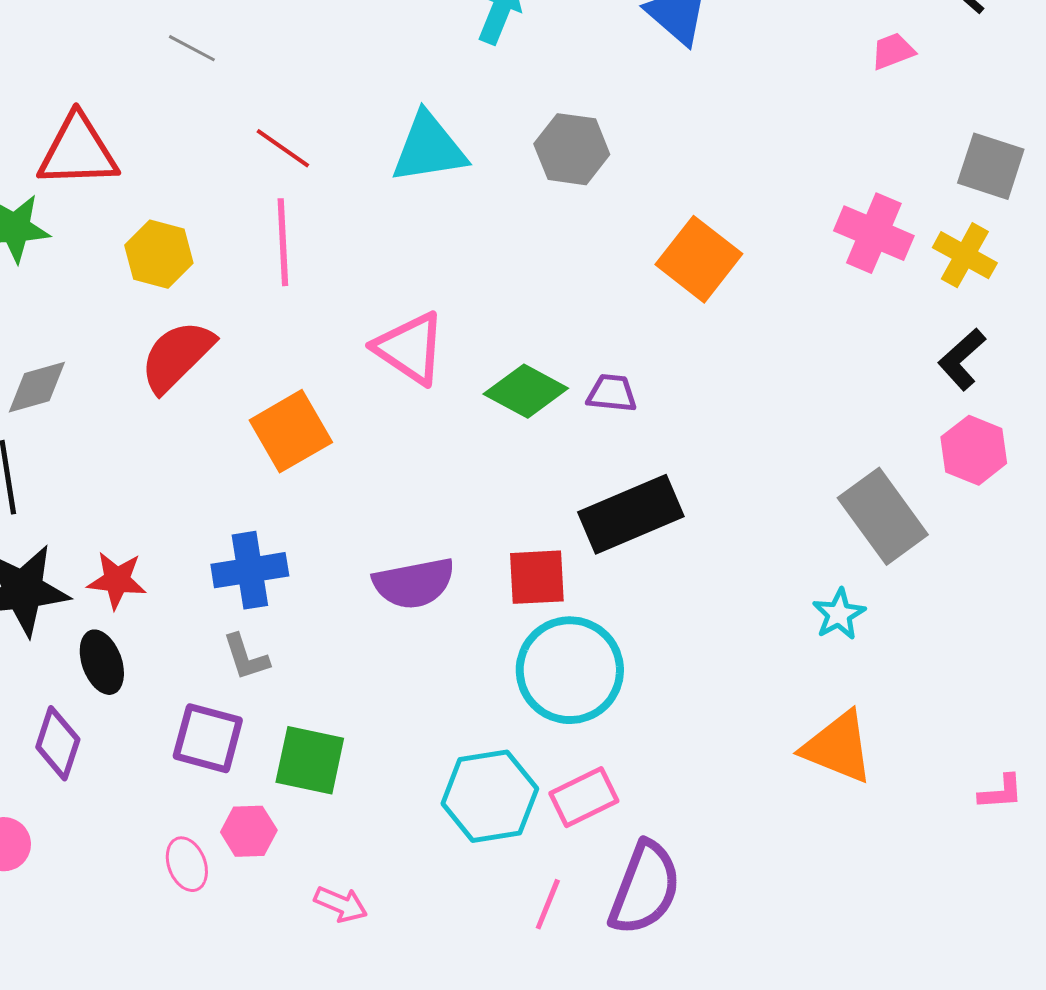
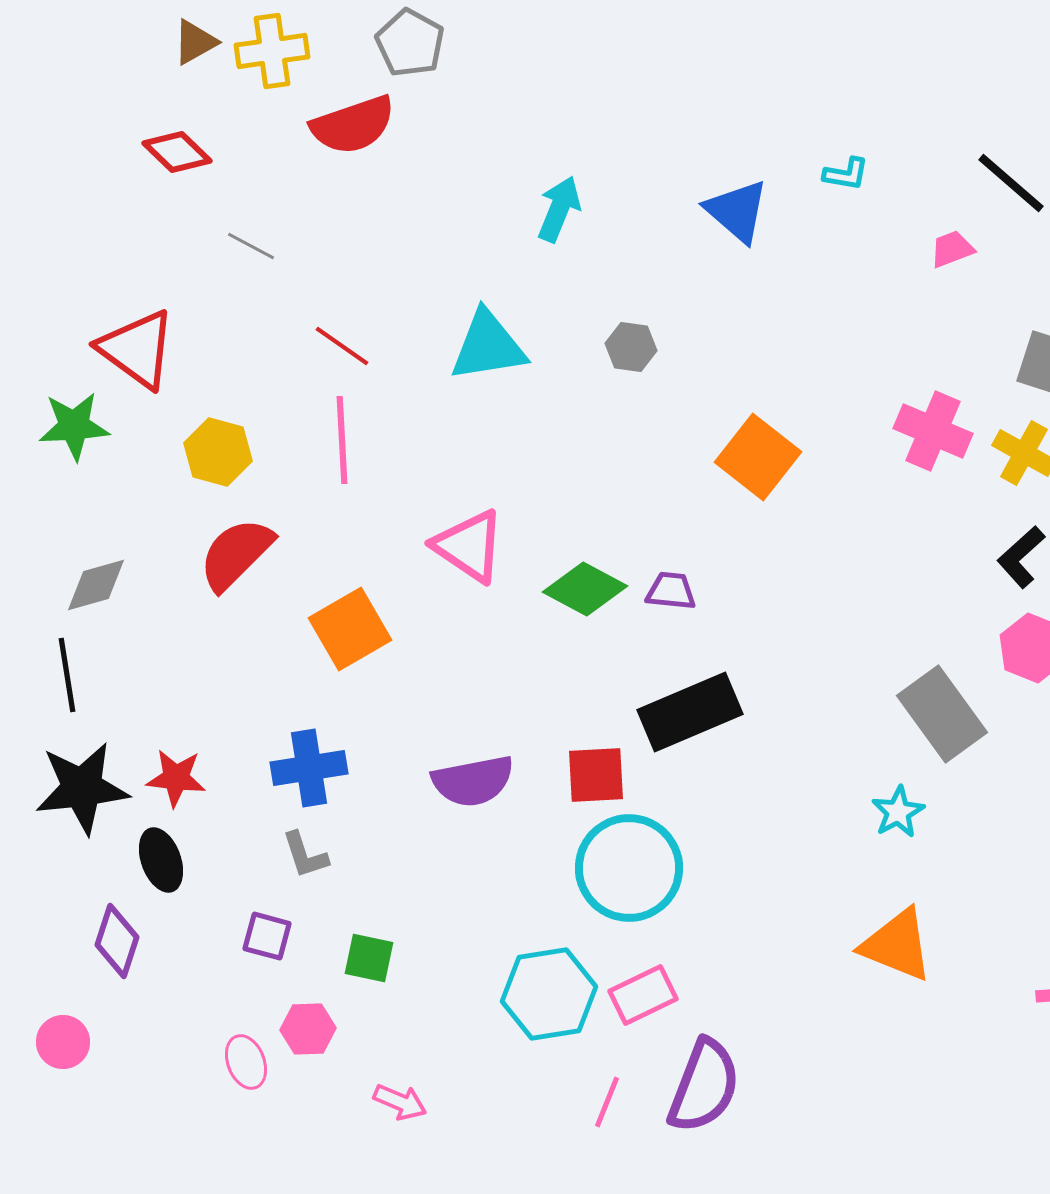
gray hexagon: (572, 149) -> (631, 347), size x0.7
red triangle: (78, 151) -> (137, 349), turned 38
purple square: (208, 738) -> (267, 936), size x0.7
green square: (310, 760) -> (369, 958), size x0.7

